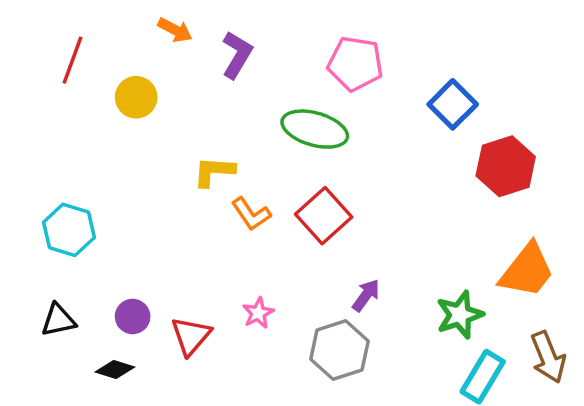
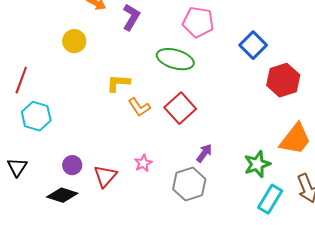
red line: (72, 60) -> (21, 80), moved
black triangle: (58, 320) -> (17, 167), moved, turned -45
black diamond: (115, 370) -> (62, 195), size x1.4

